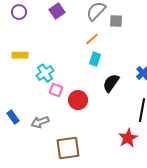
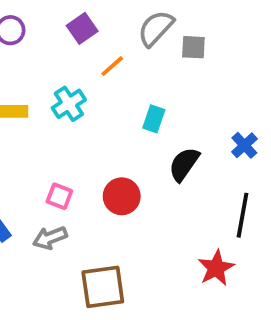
orange line: (92, 39) -> (112, 66), moved
cyan cross: (45, 73) -> (69, 104), moved
pink square: (56, 90) -> (59, 196), moved

